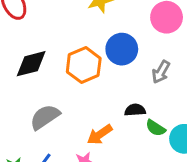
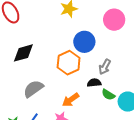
orange hexagon: (84, 65) -> (69, 63), moved
gray arrow: (161, 72) -> (105, 67), moved

